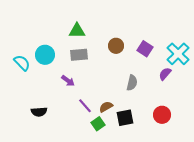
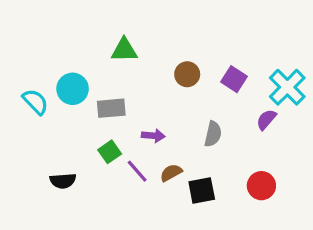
gray rectangle: (79, 55) -> (111, 108), moved
purple arrow: (68, 81) -> (153, 136), moved, turned -32
green square: (98, 124) -> (110, 152), moved

